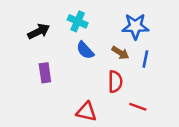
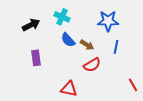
brown arrow: (120, 53) -> (87, 45), moved
red semicircle: (115, 82) -> (92, 65), turned 60
red line: (138, 107) -> (133, 85), moved, turned 40

